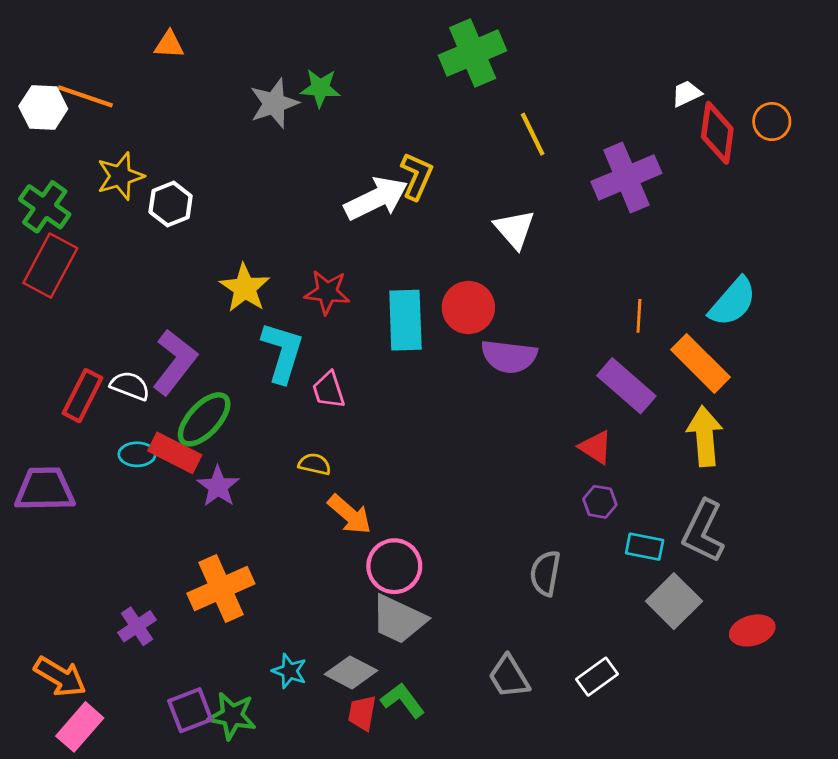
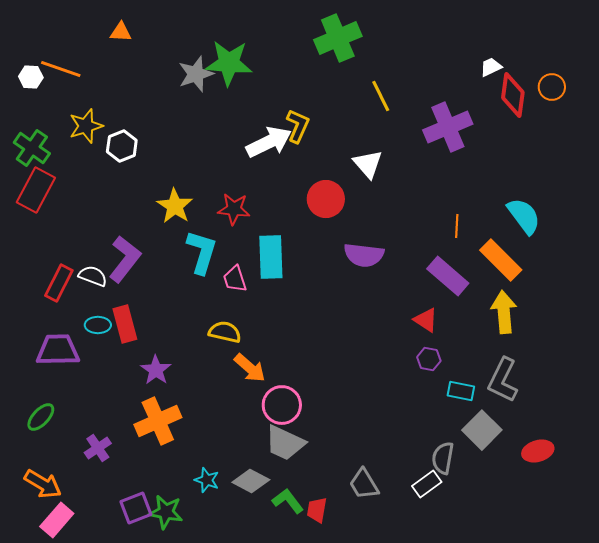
green star: (320, 88) -> (229, 63), size x1.6
white hexagon: (43, 108) -> (31, 77), size x0.7
cyan semicircle: (733, 302) -> (524, 216), turned -78
red circle: (468, 307) -> (326, 199), moved
cyan rectangle: (405, 320) -> (271, 257), moved
green ellipse: (204, 419) -> (41, 417), moved, size x0.7
red rectangle: (175, 453) -> (125, 324), turned 48
yellow semicircle: (315, 464) -> (225, 332), size x1.4
purple star: (218, 486) -> (156, 370), moved
purple trapezoid: (45, 489) -> (58, 350), moved
gray semicircle: (545, 573) -> (443, 458), moved
red trapezoid: (362, 713) -> (317, 510), moved

